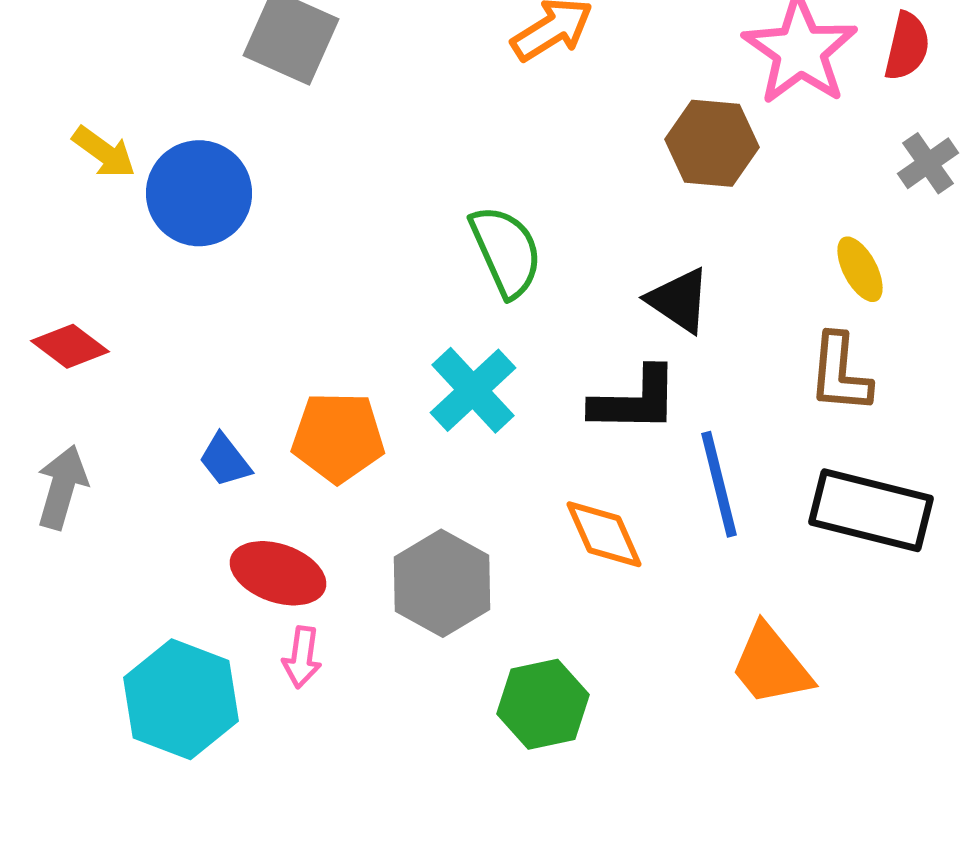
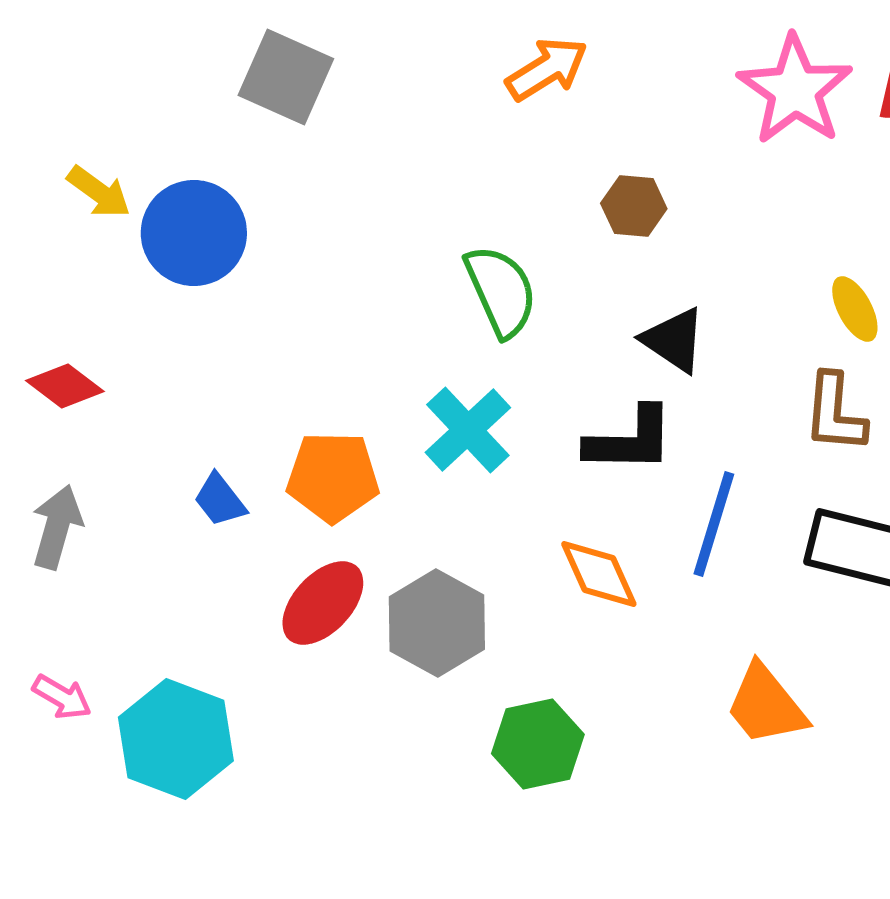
brown hexagon: (712, 143) -> (634, 206), moved, size x0.7
blue line: (719, 484) -> (714, 524), turned 31
red ellipse: (278, 573) -> (323, 603), moved, turned -66
pink arrow: (302, 657) -> (62, 697), moved, turned -68

